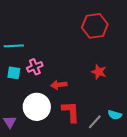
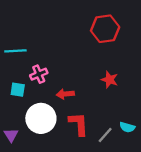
cyan square: (14, 73) -> (18, 90), moved

